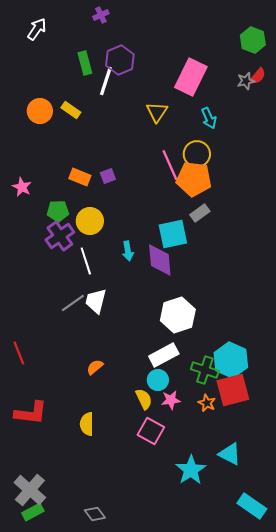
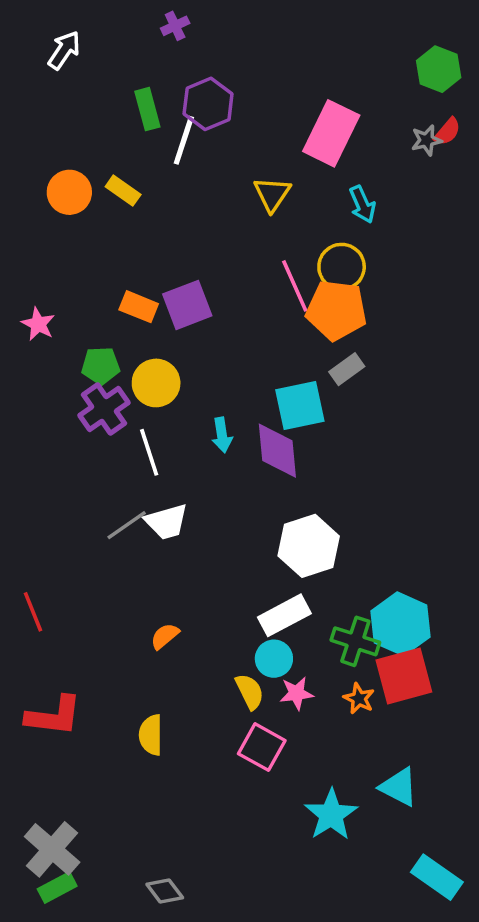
purple square: (108, 176) -> (187, 305), size x1.8
white trapezoid: (96, 301) -> (166, 522), turned -120

